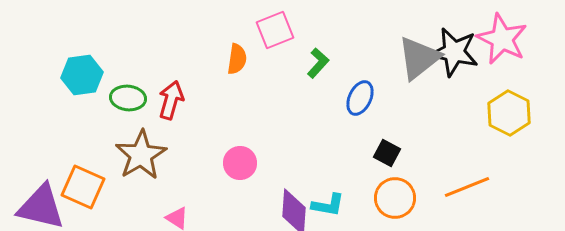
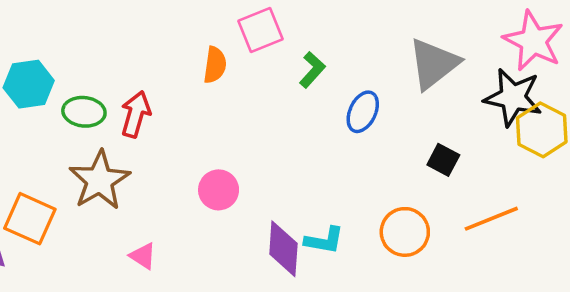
black star: (454, 52) -> (513, 97), moved
black square: (387, 153) -> (443, 160), moved

